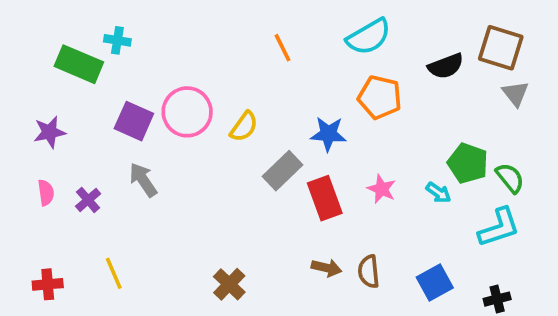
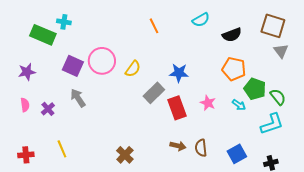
cyan semicircle: (369, 37) -> (201, 20), size x0.7
black semicircle: (446, 66) -> (232, 35), moved
orange pentagon: (380, 97) -> (234, 69), moved

